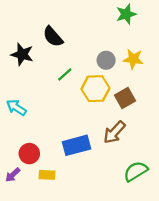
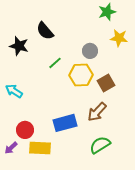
yellow star: (133, 59) -> (119, 38), moved
green semicircle: (136, 171) -> (100, 145), moved
yellow rectangle: (47, 175) -> (40, 148), size x1.5

